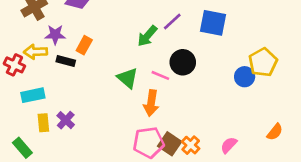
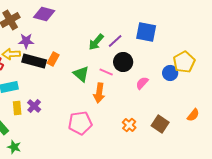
purple line: (172, 22) -> (115, 41), moved
orange rectangle: (84, 45) -> (53, 59), moved
black rectangle: (66, 61) -> (34, 61), size x1.6
pink pentagon: (149, 142) -> (80, 123), moved
brown square: (170, 144) -> (160, 124), moved
pink semicircle: (229, 145) -> (142, 83), moved

